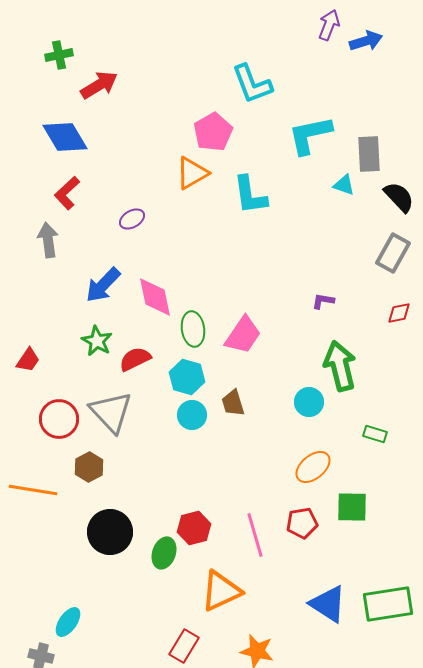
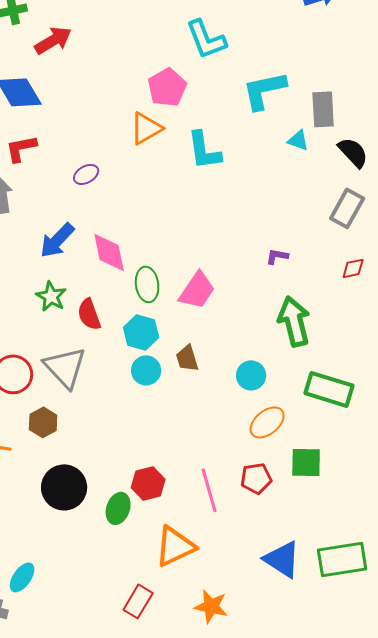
red L-shape: (67, 193) -> (21, 148), turned 32
red semicircle: (135, 359) -> (89, 314), turned -84
cyan circle: (309, 402) -> (251, 375), moved
green rectangle: (375, 434) -> (329, 389), size x2.0

